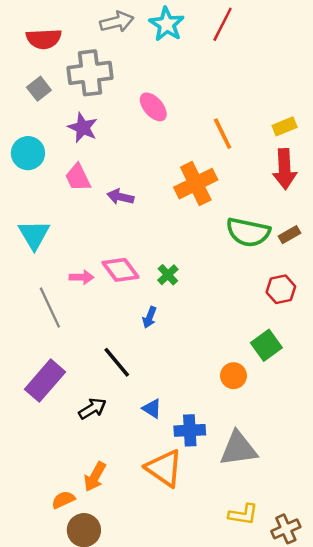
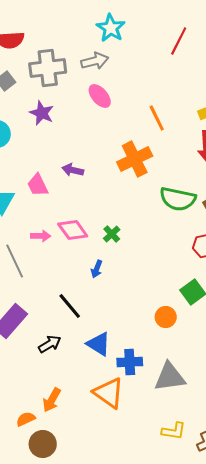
gray arrow: (117, 22) -> (95, 61), moved
red line: (223, 24) -> (179, 41), moved
pink trapezoid: (78, 177) -> (38, 185), moved
blue triangle: (152, 409) -> (99, 344), size x1.5

